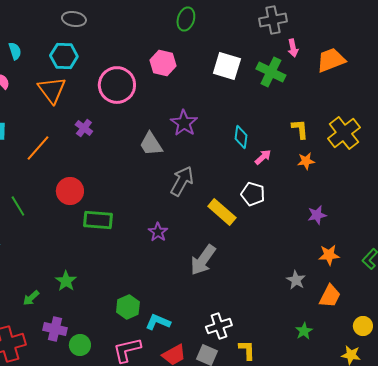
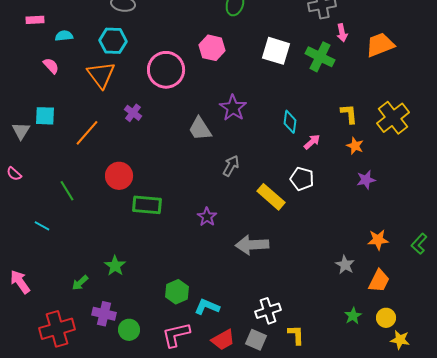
cyan semicircle: (15, 51) -> (64, 36), turned -78
orange star: (306, 161) -> (355, 146), turned 30
gray arrow: (182, 181) -> (231, 166), size x0.7
purple star: (317, 215) -> (366, 180), moved
gray arrow: (203, 260) -> (252, 245), turned 52
yellow circle: (363, 326) -> (386, 318), moved

